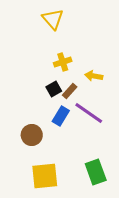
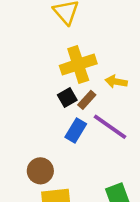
yellow cross: (63, 62) -> (78, 65), size x1.6
brown circle: (32, 135) -> (40, 171), moved

